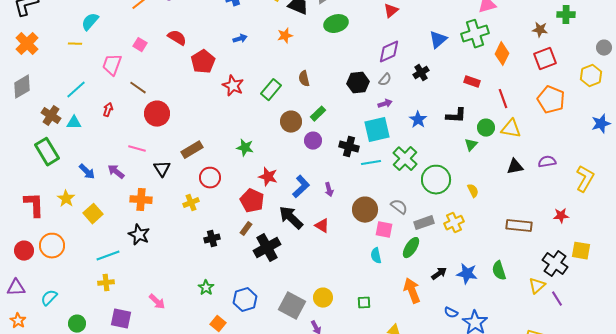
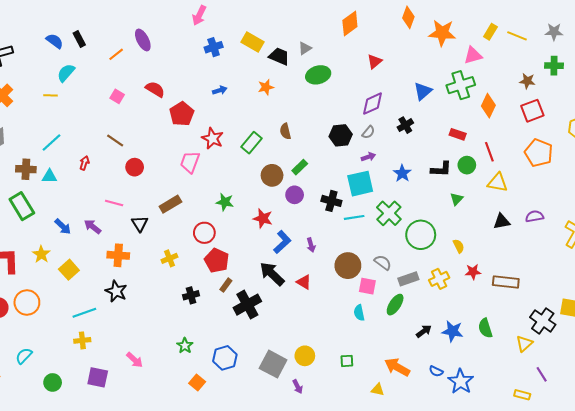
pink trapezoid: (112, 65) -> (190, 162), moved
red circle: (157, 114) -> (135, 167), size x0.7
brown cross: (51, 116) -> (26, 169), turned -30
green circle: (486, 128) -> (467, 165), moved
red star: (268, 177) -> (263, 218), moved
red circle: (210, 178) -> (204, 233), moved
red pentagon: (252, 201) -> (217, 260), moved
red star: (561, 216) -> (473, 272), moved
orange arrow: (412, 291) -> (397, 367), moved, turned -40
purple line: (557, 299) -> (542, 374), moved

